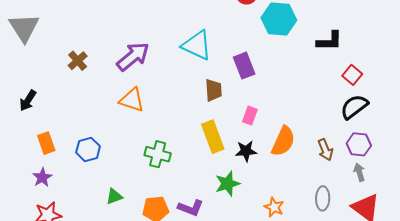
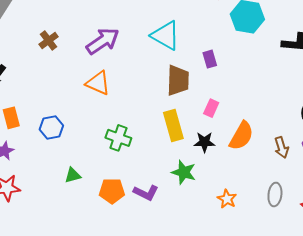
purple rectangle: (244, 66) -> (210, 59), size x0.7
brown trapezoid: (213, 90) -> (178, 80), size x1.4
green star: (227, 184) -> (184, 172), turned 30

